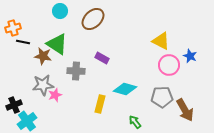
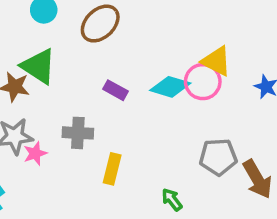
pink circle: (169, 65) -> (203, 82), moved
gray cross: (76, 71) -> (78, 133), moved
cyan diamond: (125, 89) -> (170, 87), moved

